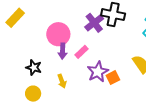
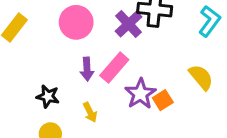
pink circle: (58, 34) -> (76, 22), moved
pink rectangle: (82, 52) -> (114, 68), size x1.5

